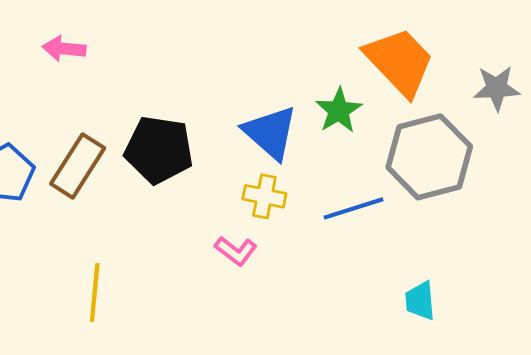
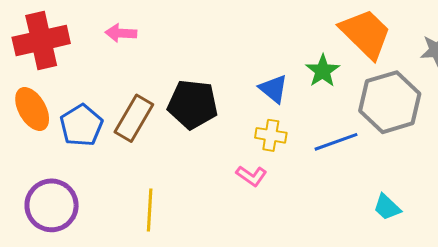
blue triangle: (270, 133) -> (273, 89), size x0.7
cyan trapezoid: (420, 301) -> (387, 207), turned -40

